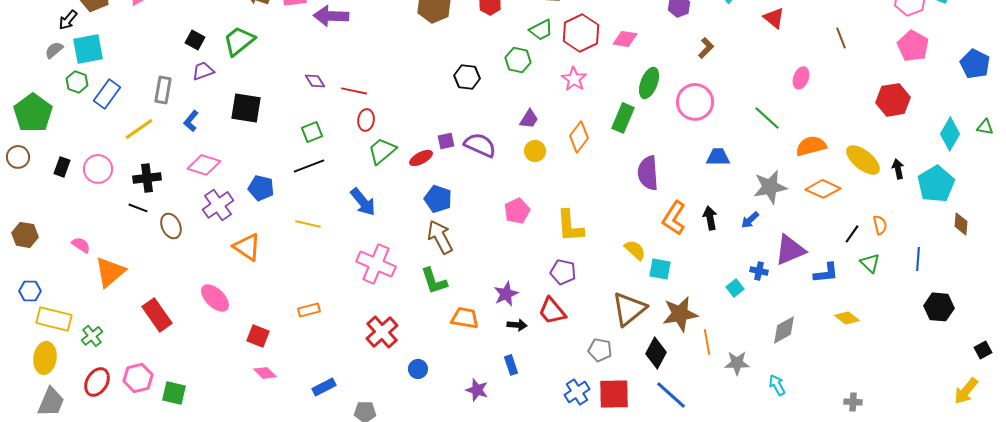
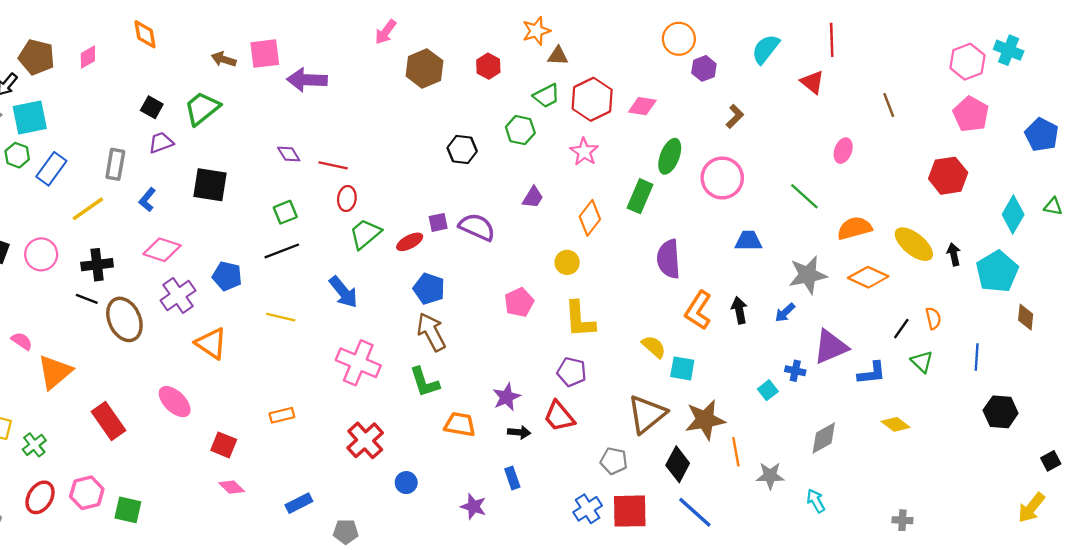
yellow circle: (535, 151) -> (567, 262), moved
brown ellipse: (171, 226) -> (124, 319), size x1.5

